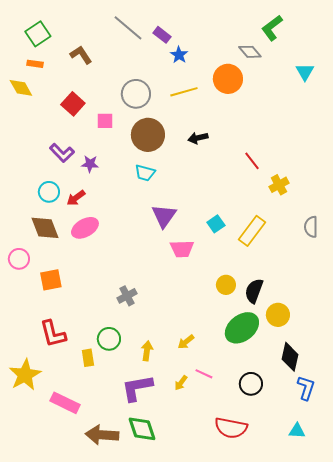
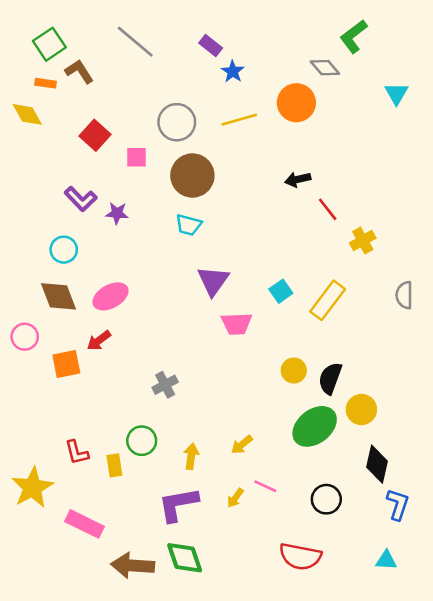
gray line: (128, 28) -> (135, 42), moved
brown L-shape: (81, 55) -> (79, 72), moved
black arrow: (198, 138) -> (298, 179), moved
red arrow: (76, 198) -> (99, 341), moved
red L-shape: (53, 334) -> (77, 452), moved, size x0.7

